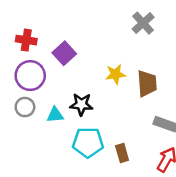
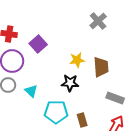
black star: (81, 104) -> (70, 83), moved
cyan triangle: (55, 115) -> (31, 91), turned 48

